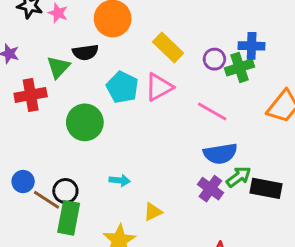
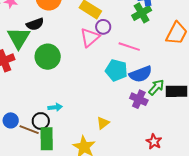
purple circle: (214, 59) -> (103, 27), moved
green triangle: (58, 67) -> (19, 38), size x1.4
cyan pentagon: (122, 87) -> (116, 70), moved
green circle: (85, 122) -> (48, 57), moved
cyan arrow: (120, 180) -> (55, 107), moved

